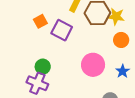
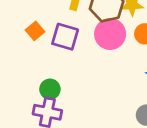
pink circle: (93, 65) -> (110, 34), moved

